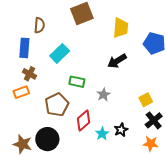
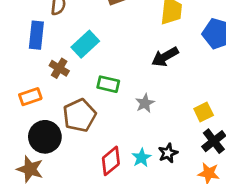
brown cross: (29, 74) -> (59, 68), moved
red diamond: (84, 120) -> (111, 161), moved
black circle: (47, 139) -> (45, 137), moved

